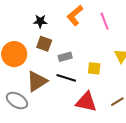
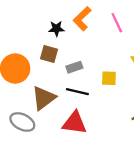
black star: (40, 21) -> (56, 29), moved
red triangle: (86, 102) -> (75, 123), moved

